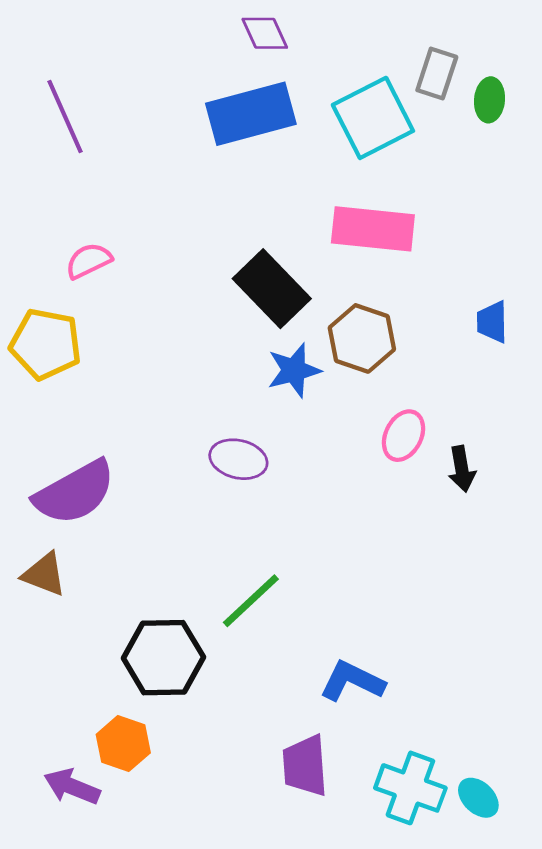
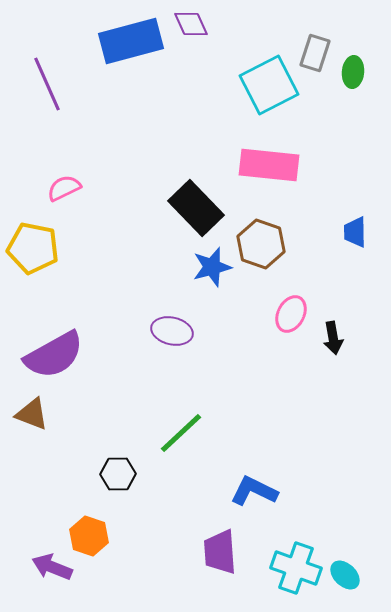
blue rectangle: (251, 114) -> (131, 41), moved
black hexagon: (163, 658) -> (118, 474), size x0.6

